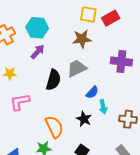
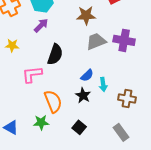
gray trapezoid: (77, 68) -> (96, 41), moved
blue semicircle: (92, 92) -> (87, 75), moved
pink L-shape: (20, 102) -> (32, 74), moved

